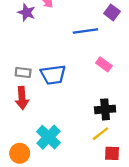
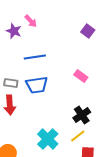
blue line: (85, 31) -> (35, 57), moved
black cross: (105, 109) -> (82, 115), turned -30
cyan cross: (48, 137) -> (48, 139), moved

